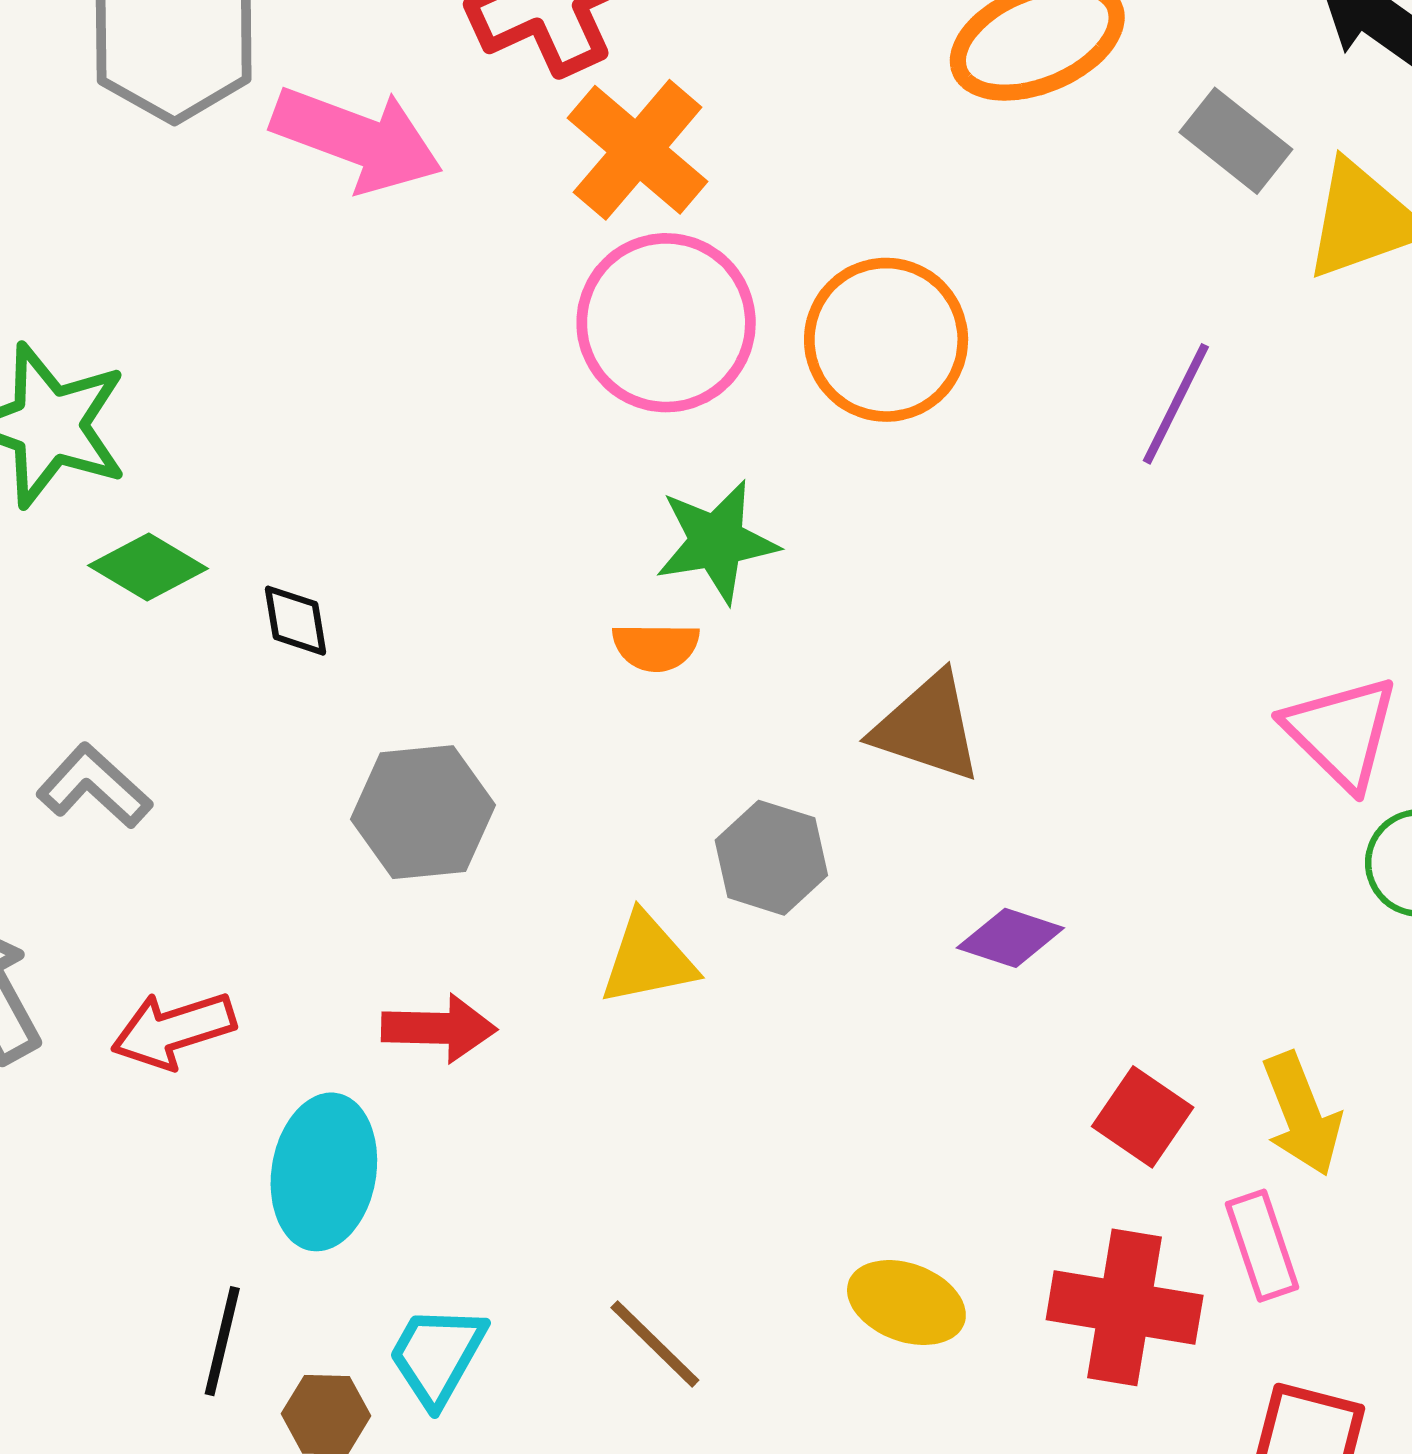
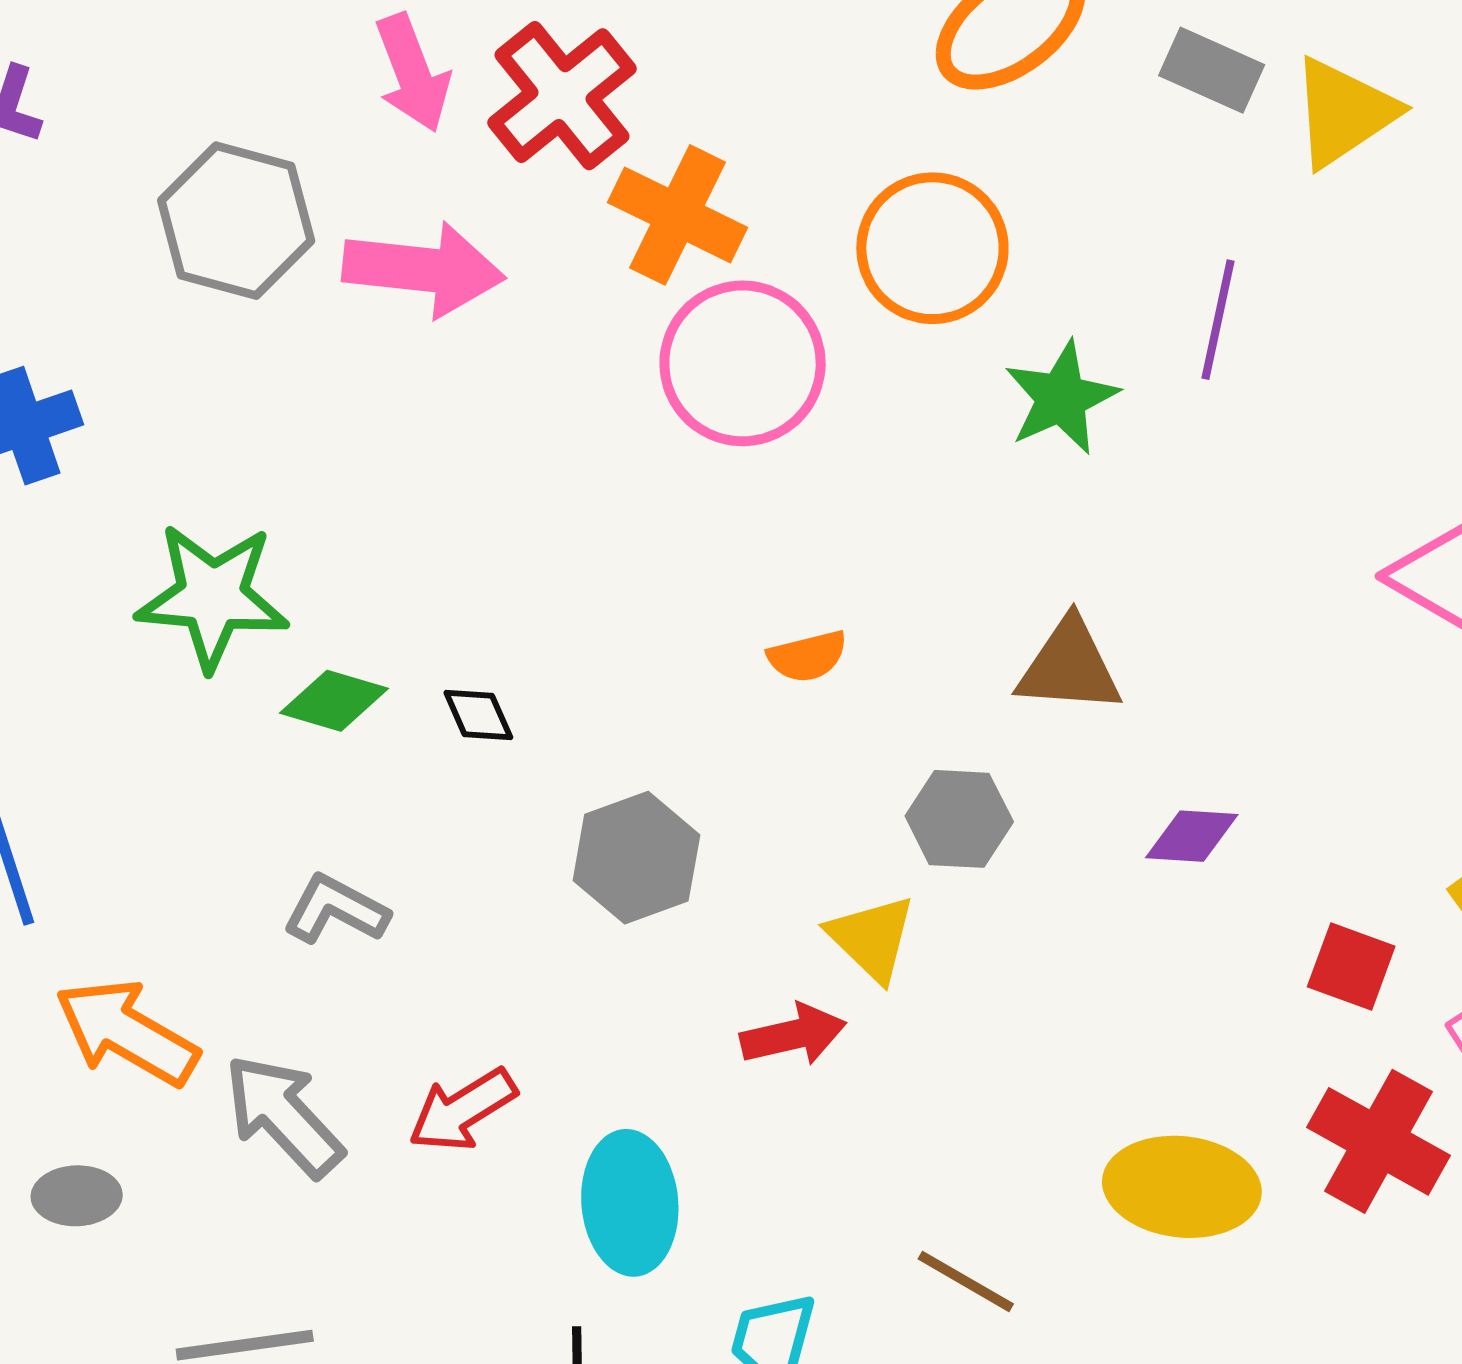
orange circle: (886, 340) -> (932, 248), moved
green star: (717, 542) -> (1061, 398), moved
yellow triangle: (648, 959) -> (872, 938), turned -50
red arrow: (439, 1028) -> (793, 1035), moved
yellow ellipse: (906, 1303) -> (1182, 1187), size x1.4
red cross: (1125, 1307) -> (1378, 1141), turned 34

